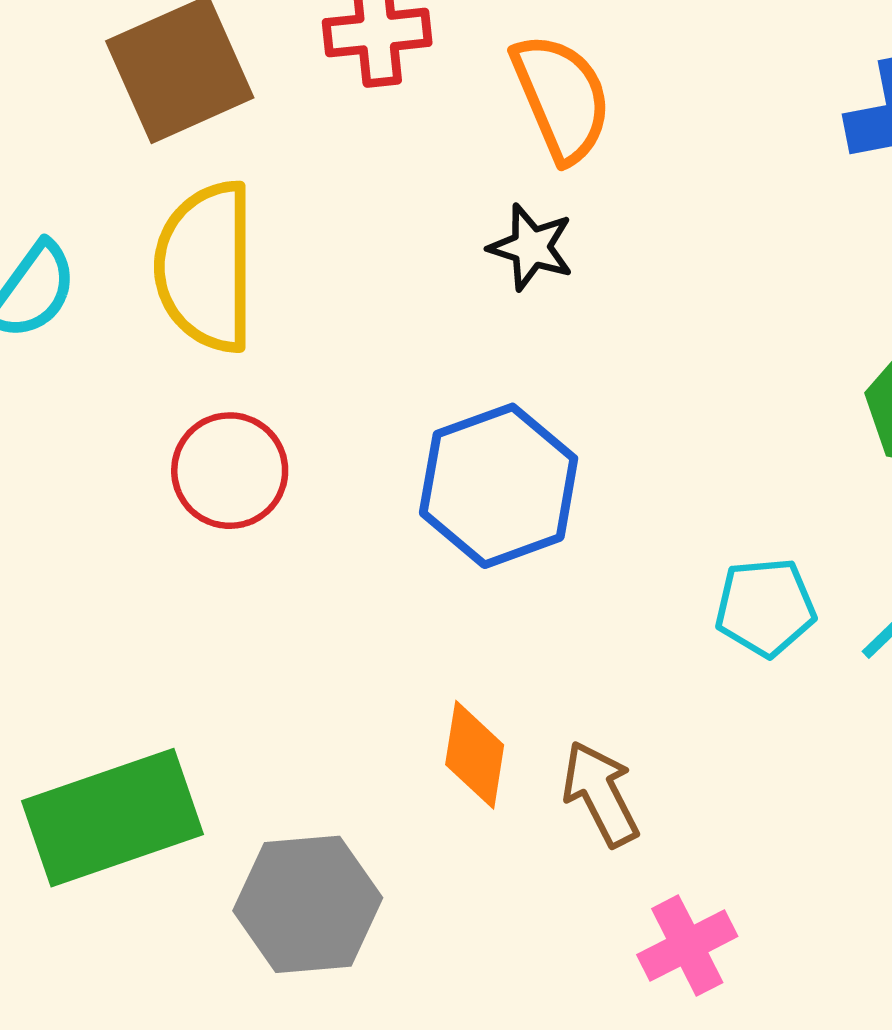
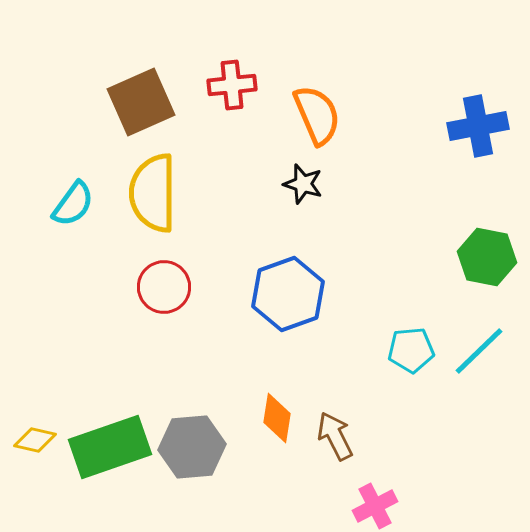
gray hexagon: (308, 904) -> (192, 447), moved

